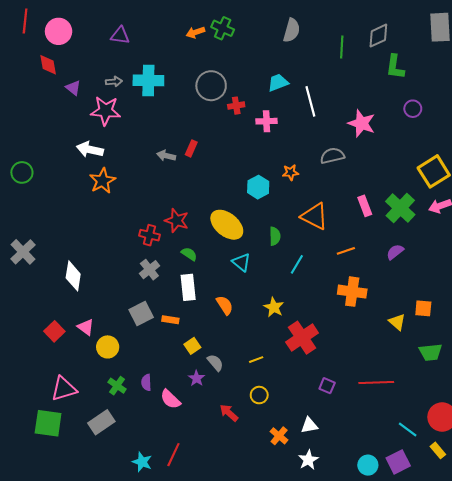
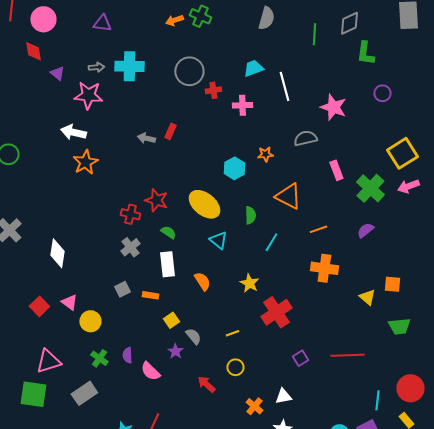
pink rectangle: (365, 206) -> (336, 170), moved
gray square: (141, 314) -> (122, 289), size x0.7
purple square: (327, 386) -> (300, 358), turned 35
cyan line: (408, 430) -> (377, 400), turned 60

